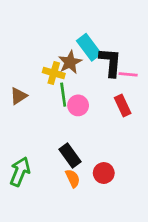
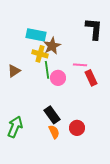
cyan rectangle: (89, 47) -> (36, 35), moved, turned -42
black L-shape: (110, 62) -> (94, 29), moved
pink line: (128, 74) -> (80, 65), moved

